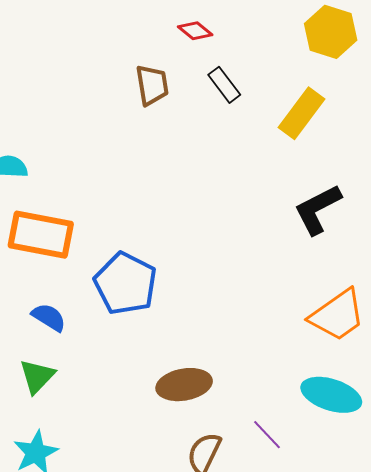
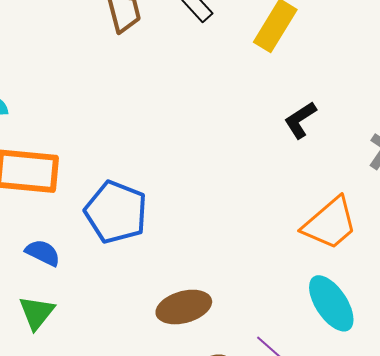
black L-shape: (318, 209) -> (300, 120), size x0.7
cyan ellipse: (331, 395) -> (331, 303), turned 44

